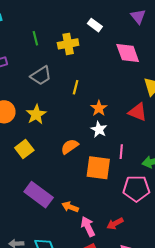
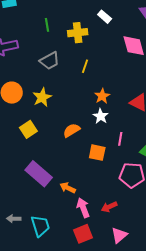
yellow line: (76, 87) -> (85, 66), moved
orange square: (98, 168) -> (97, 153), size x0.7

